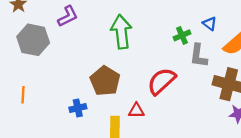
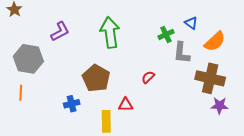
purple L-shape: (68, 16) -> (60, 31), moved
gray hexagon: (33, 40) -> (28, 59), moved
red semicircle: (162, 81) -> (148, 77), size x0.5

